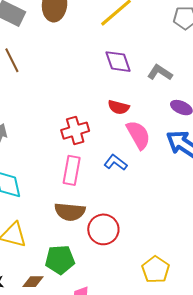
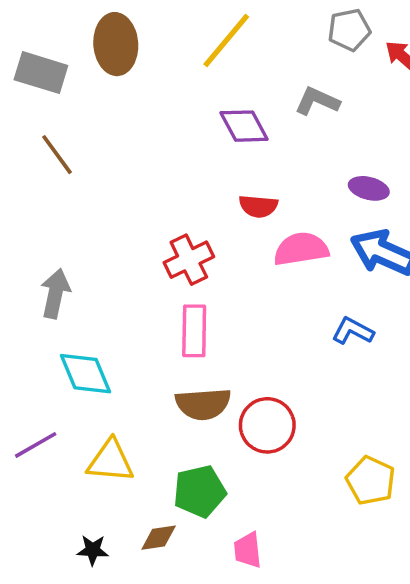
gray L-shape: (160, 73) -> (317, 101), moved
pink semicircle: (138, 135) -> (301, 249), turned -60
blue L-shape: (116, 163) -> (353, 331), moved

